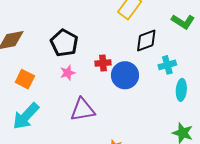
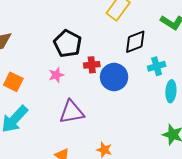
black pentagon: (64, 43) -> (68, 44), moved

